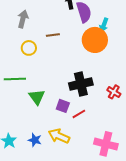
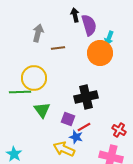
gray arrow: (23, 19) -> (38, 33), moved
yellow circle: (29, 48) -> (34, 78), moved, size x1.6
red cross: (114, 92) -> (119, 130), moved
blue star: (35, 140) -> (76, 137), moved

